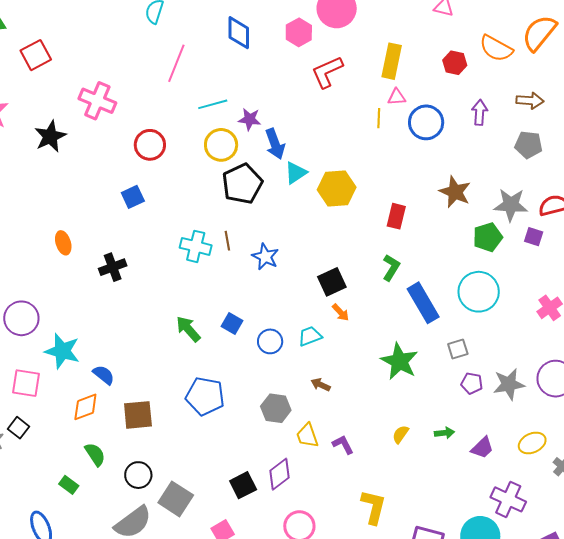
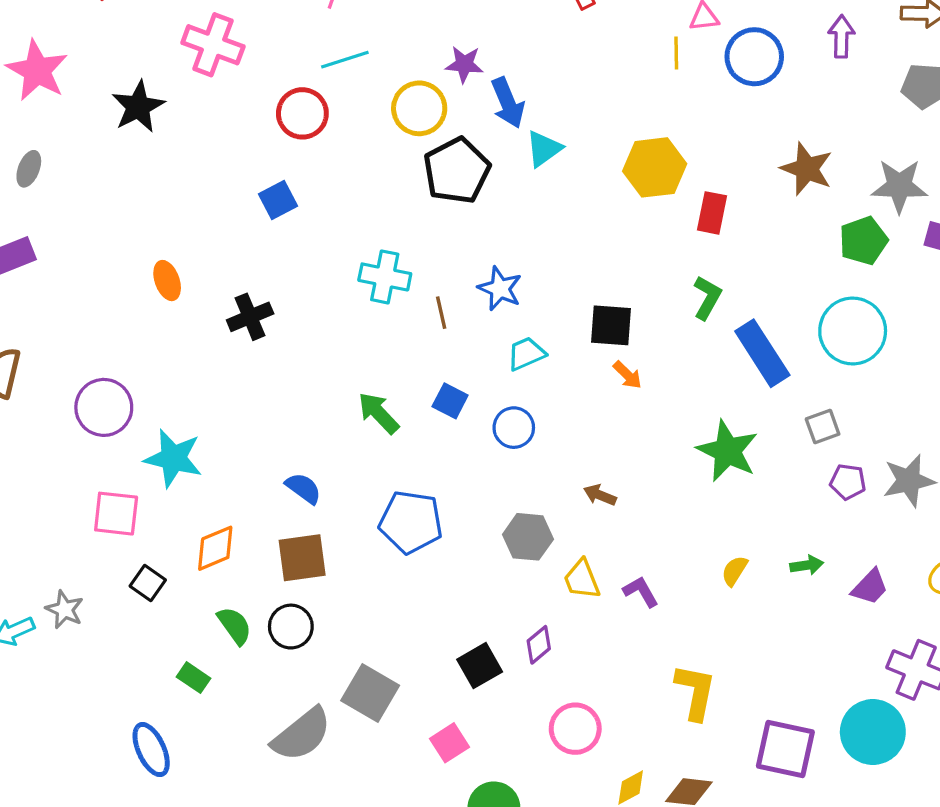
cyan line: (213, 104) -> (345, 60), moved
yellow hexagon: (337, 189) -> (655, 167), moved
brown line: (227, 241) -> (441, 313), moved
black square: (332, 282) -> (611, 325), turned 32
cyan trapezoid: (310, 336) -> (526, 354), moved
blue semicircle: (104, 375) -> (303, 488), moved
black square: (18, 428) -> (148, 583), moved
purple diamond: (279, 474) -> (539, 645), size x0.7
black circle: (138, 475) -> (291, 627), moved

